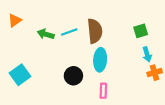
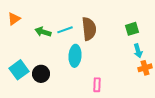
cyan ellipse: (100, 60) -> (75, 56), moved
black circle: (73, 76) -> (41, 74), moved

